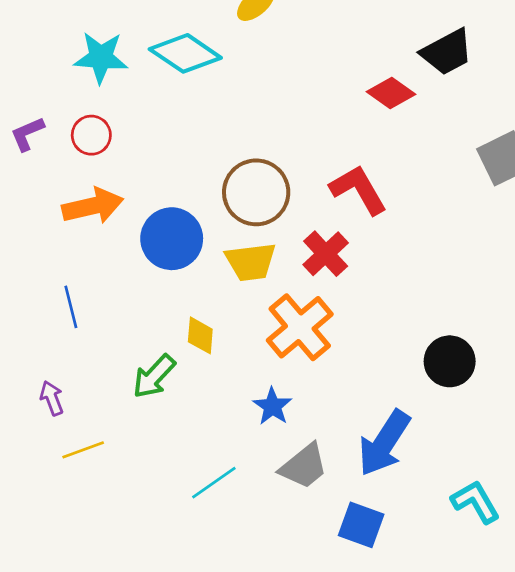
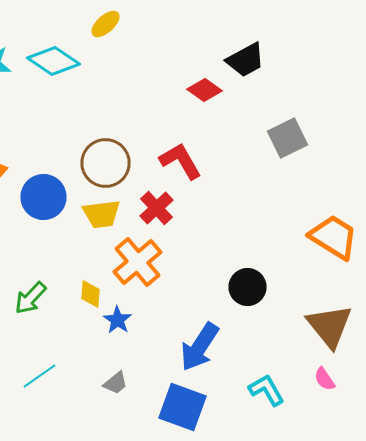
yellow diamond: (200, 335) -> (90, 294), moved
gray trapezoid: (304, 466) -> (116, 383), moved, size x0.7
cyan line: (214, 483) -> (40, 376), moved
blue square: (361, 525) -> (182, 407), size x1.4

